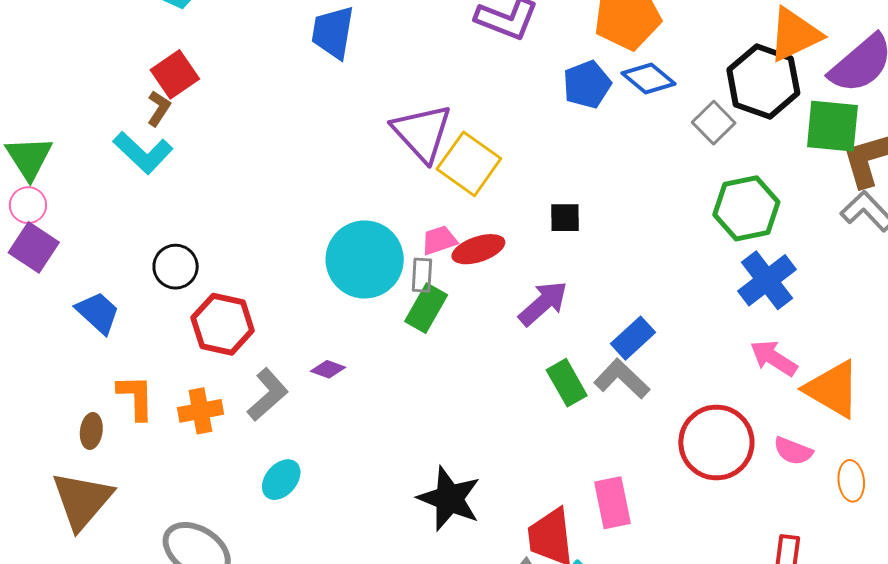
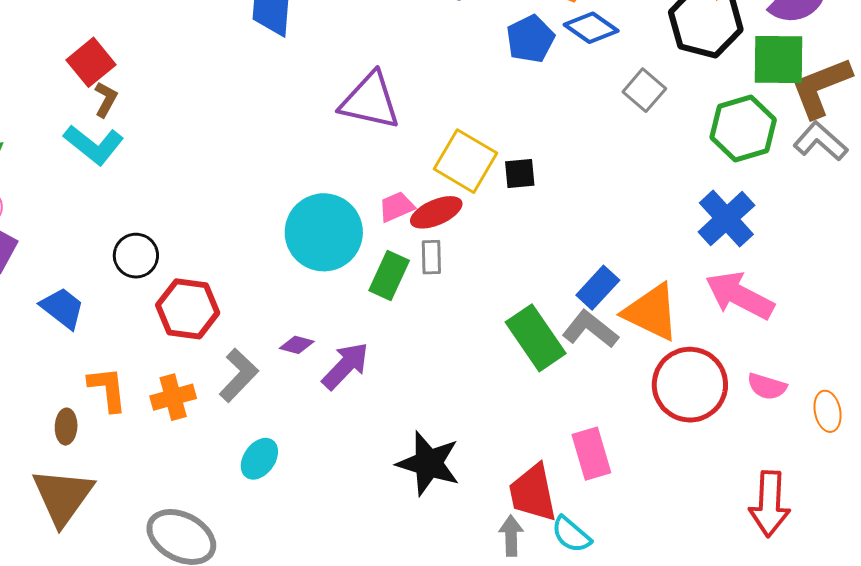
red square: (175, 74) -> (91, 62), moved
gray square: (714, 123) -> (644, 90), moved
purple triangle: (422, 133) -> (370, 101), turned -30
yellow square: (469, 164) -> (466, 161), moved
green hexagon: (746, 208) -> (743, 128), moved
gray rectangle: (422, 275) -> (431, 257), moved
purple arrow: (543, 303) -> (345, 366), moved
pink arrow: (774, 358) -> (740, 296), size x1.4
green rectangle: (567, 383) -> (536, 338), size x1.4
orange triangle: (833, 389) -> (651, 312), moved

